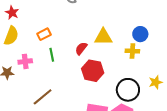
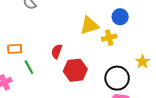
orange rectangle: (44, 34) -> (15, 49), turned 40
blue circle: (140, 34) -> (120, 17), moved
yellow triangle: (103, 37) -> (89, 25), moved

